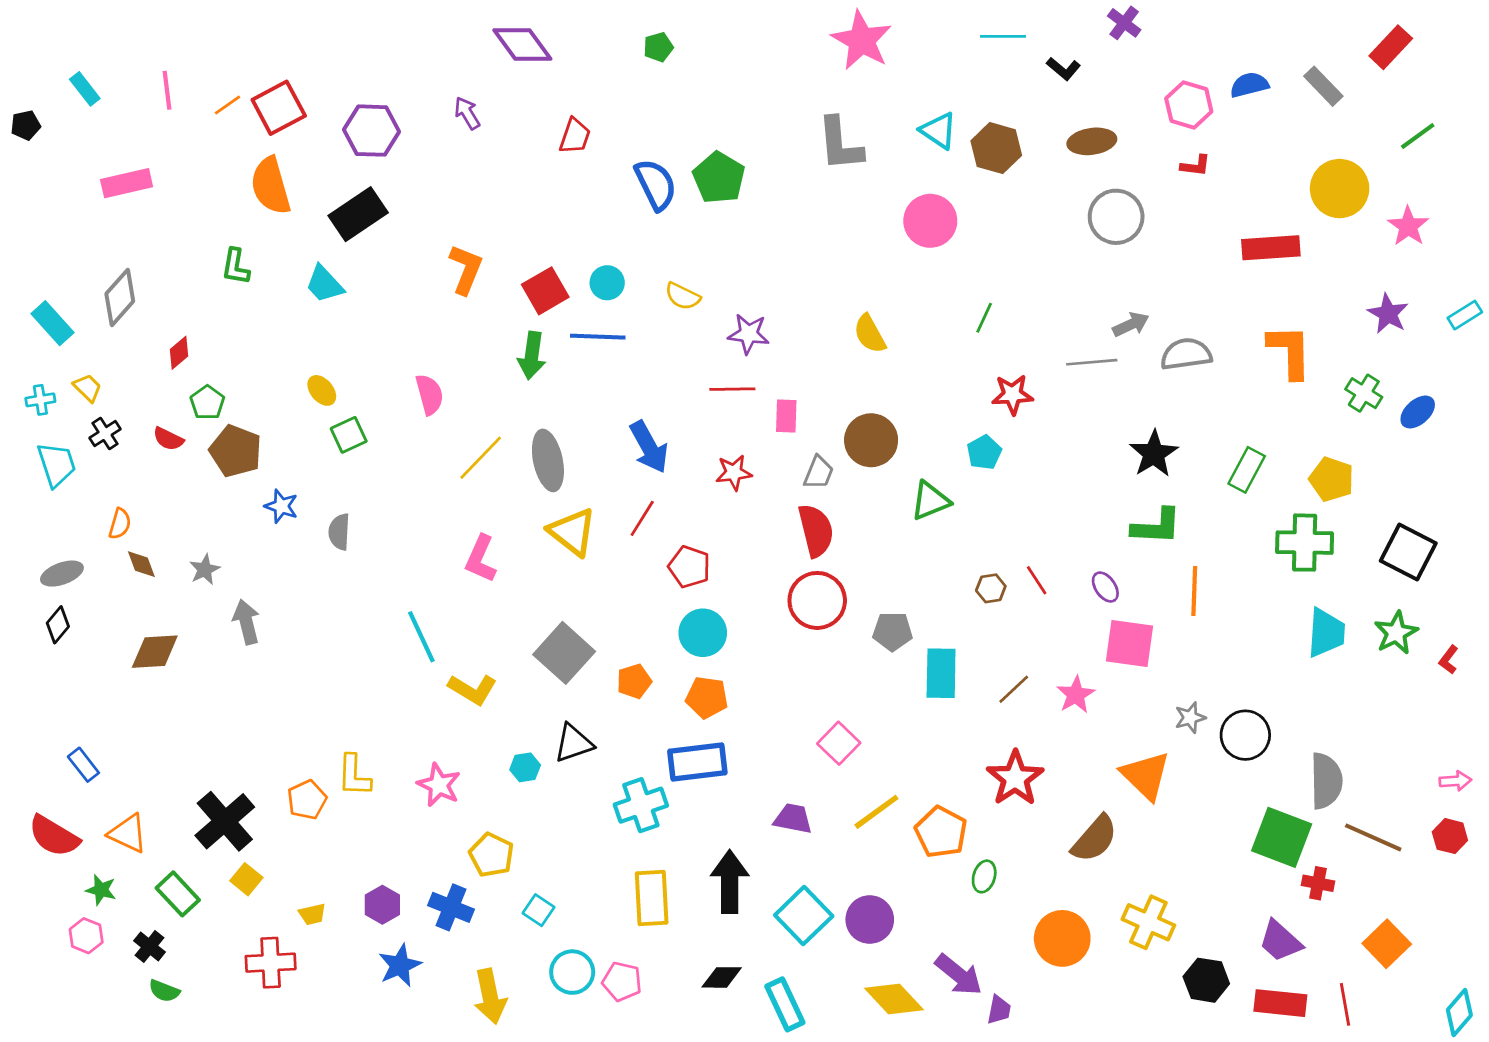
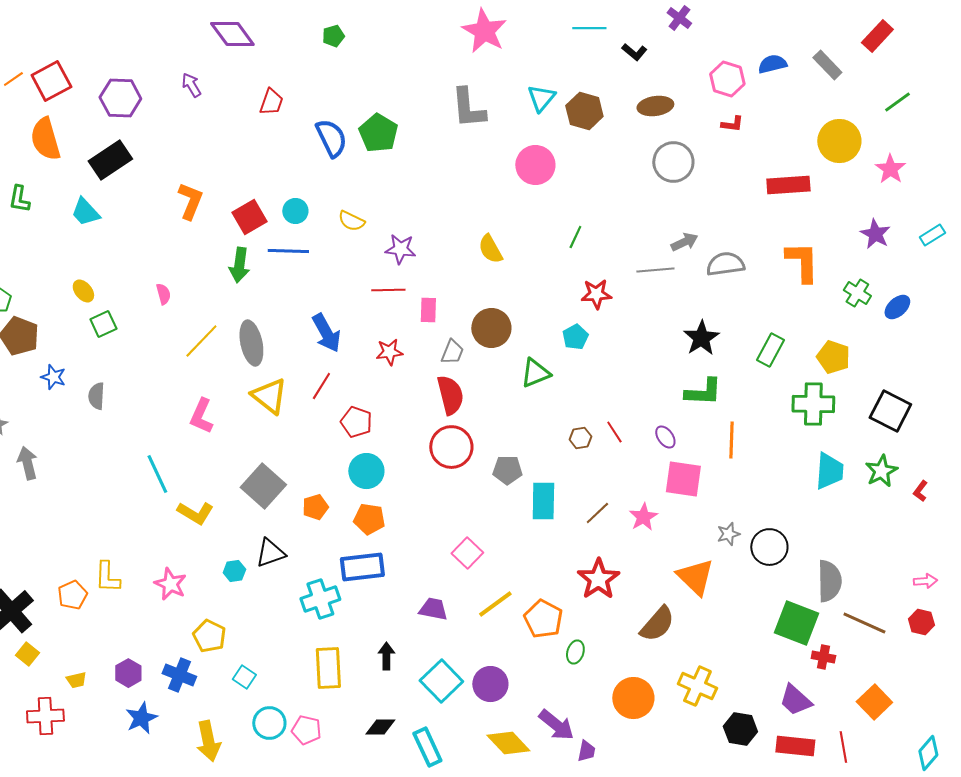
cyan triangle: (938, 131) -> (541, 98), turned 36
pink semicircle: (429, 394) -> (163, 294), size x0.7
black arrow: (730, 882) -> (386, 656), size x0.6

